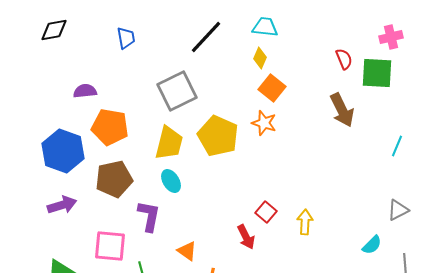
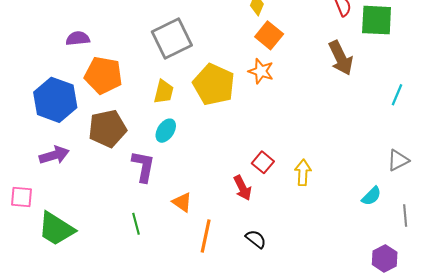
yellow trapezoid: (169, 143) -> (164, 92), size x0.7
cyan ellipse: (171, 181) -> (166, 131), turned 65
pink square: (110, 246) -> (21, 197), moved, size x0.7

